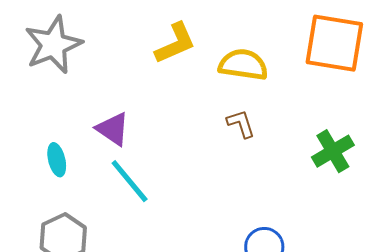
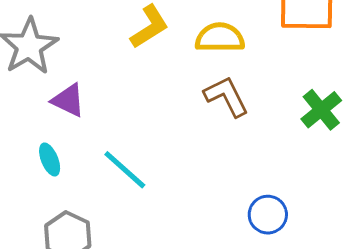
brown L-shape: (241, 124) -> (226, 96), size x1.5
purple triangle: (113, 129) -> (68, 100), moved

